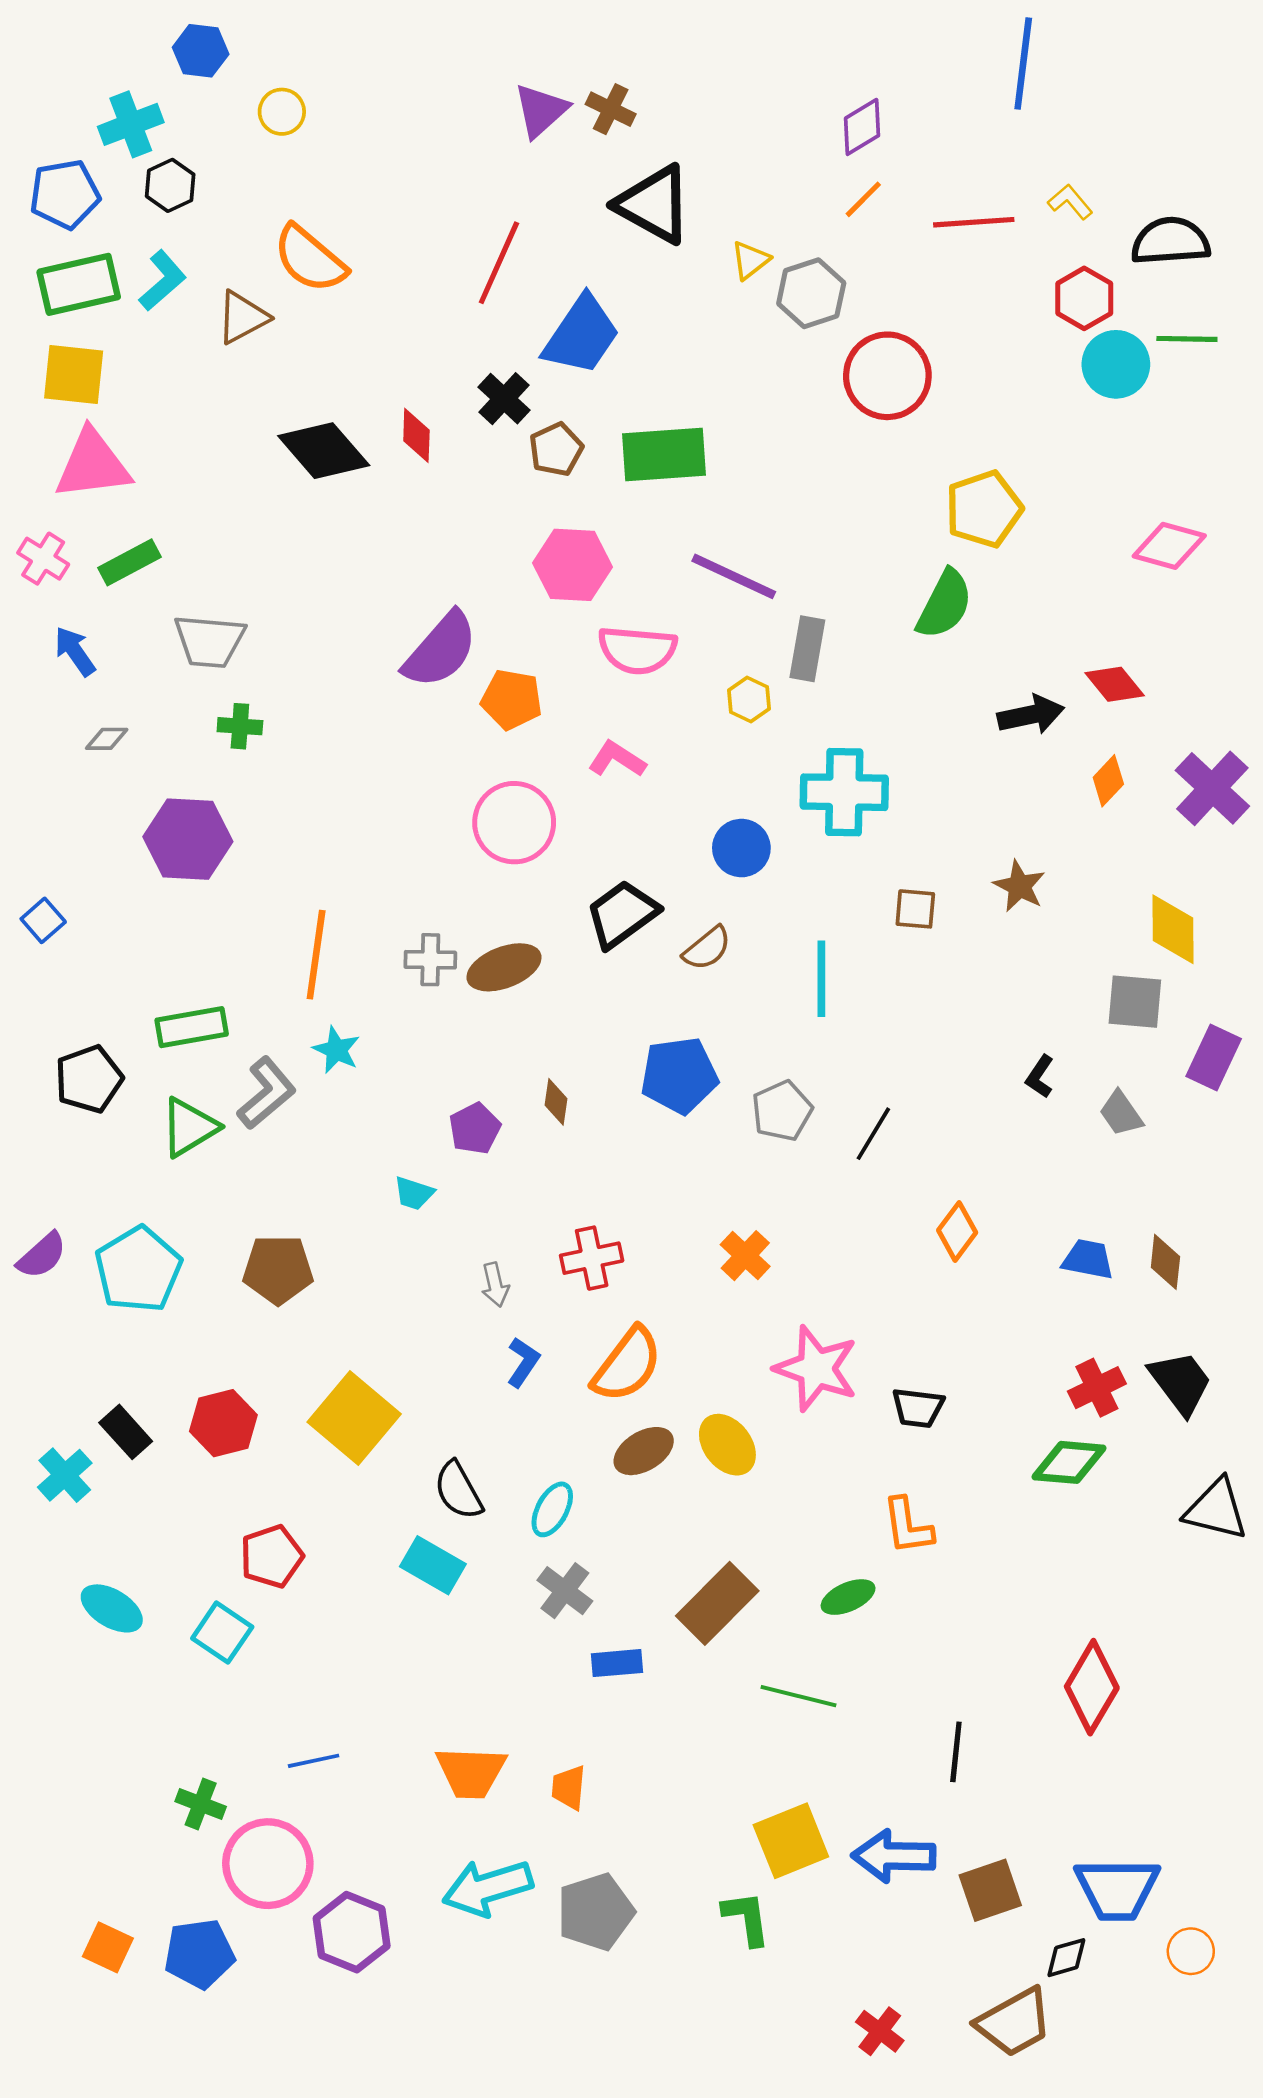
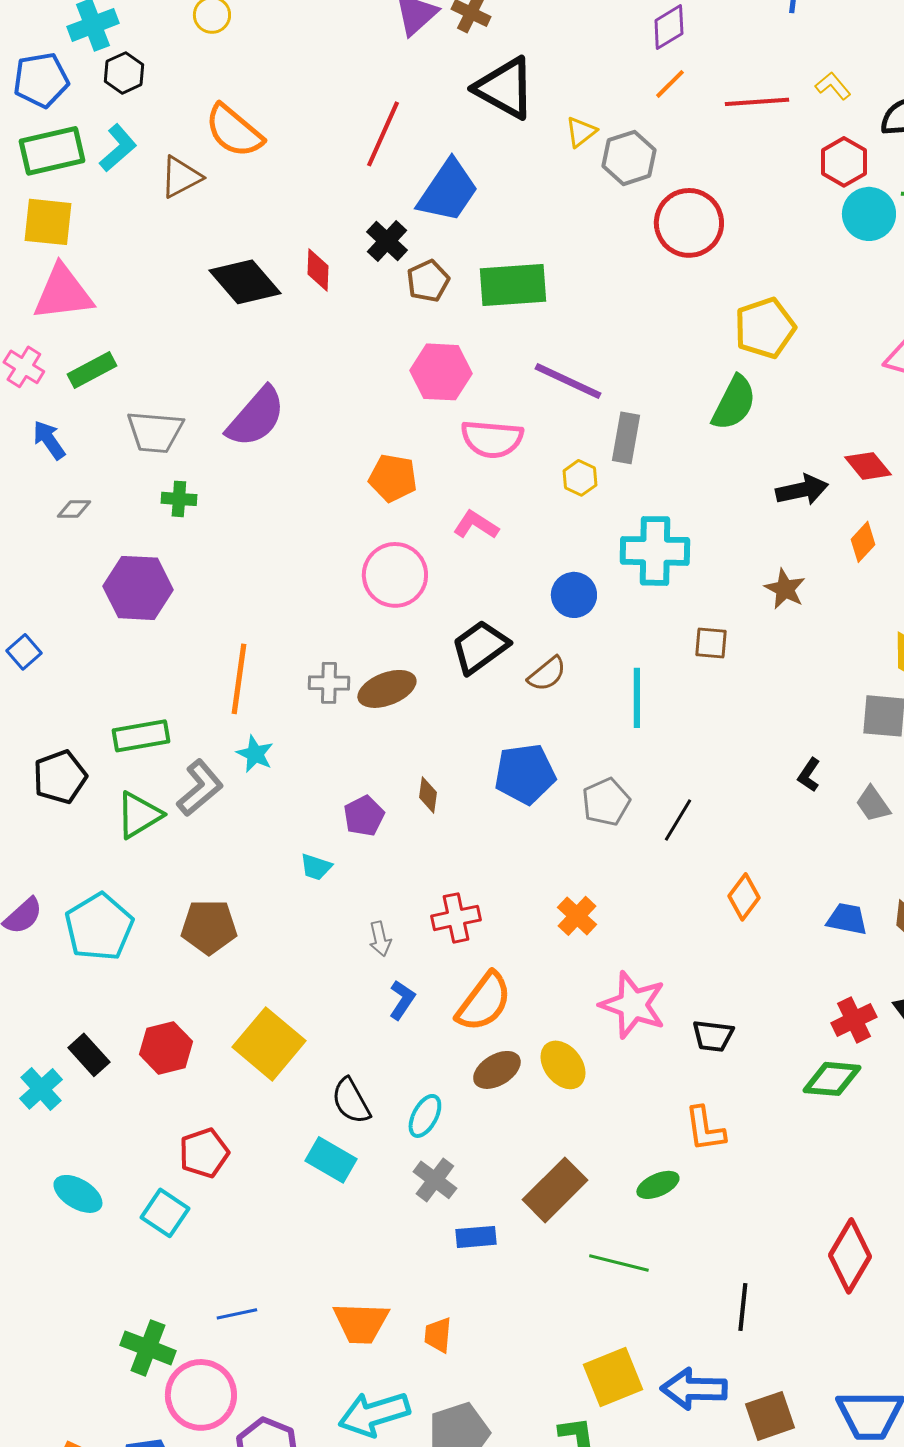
purple semicircle: (441, 650) -> (256, 417), moved
brown star: (1019, 886) -> (785, 589), moved
green cross: (201, 1804) -> (148, 1348), size x1.4

